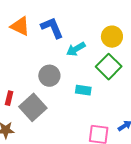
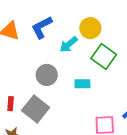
blue L-shape: (52, 28) -> (42, 27), turned -85
yellow circle: (112, 37) -> (90, 28), moved

